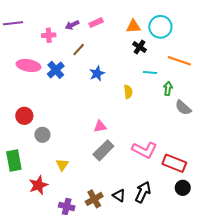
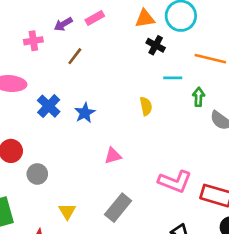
blue cross: (56, 70) -> (49, 106), moved
blue star: (97, 74) -> (85, 113), moved
gray rectangle: (103, 150) -> (118, 208), moved

